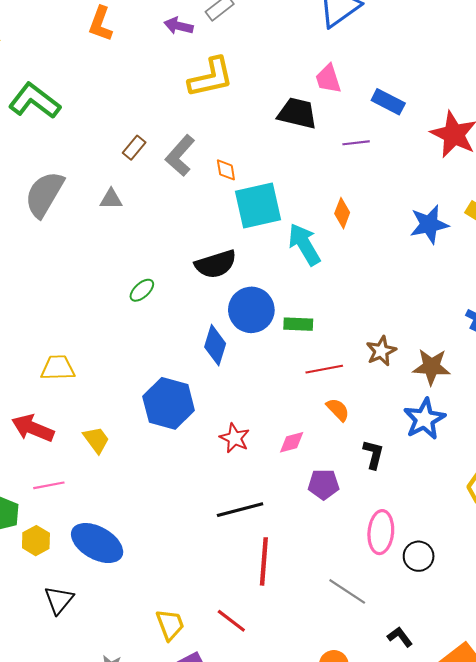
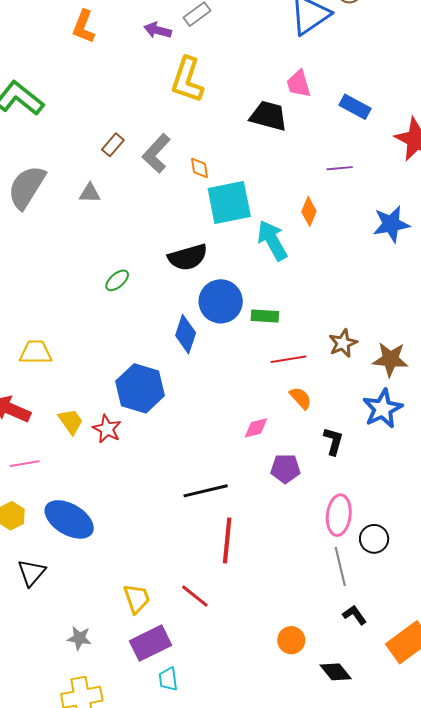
yellow L-shape: (211, 77) -> (187, 80), turned 120
purple line: (356, 143) -> (340, 168), moved
red star: (235, 438) -> (107, 429), moved
gray line: (347, 591) -> (340, 566), moved, turned 42

